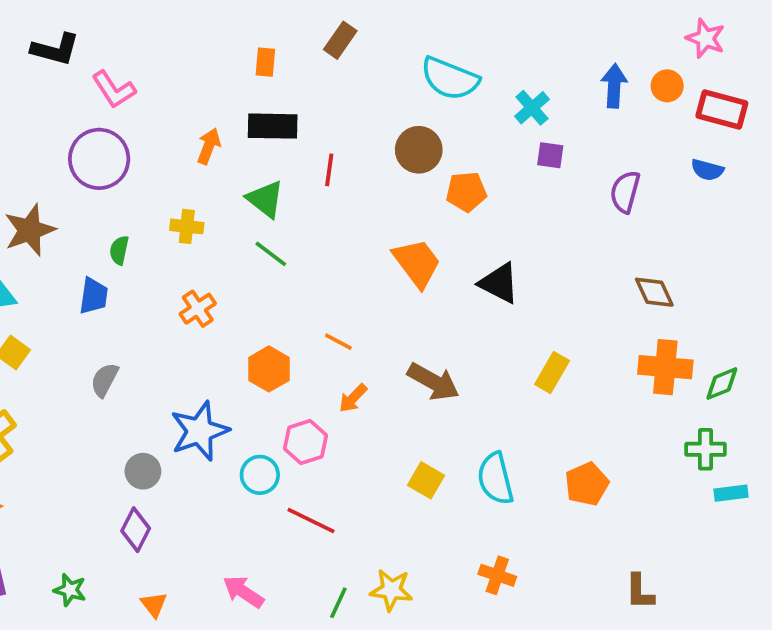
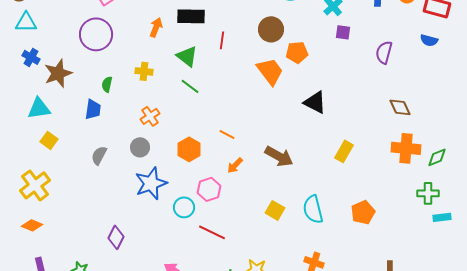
orange trapezoid: (417, 263) -> (270, 71), moved
gray circle: (143, 471) -> (140, 147), moved

